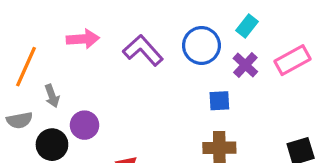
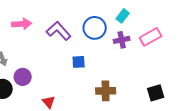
purple cross: (245, 65) -> (122, 40), turned 35
blue square: (219, 101) -> (79, 62), moved

